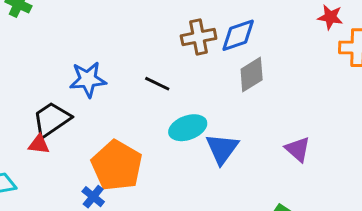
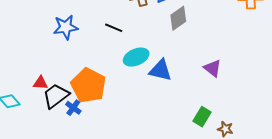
black trapezoid: (52, 119) -> (56, 96), moved
red triangle: (39, 144) -> (41, 83), moved
blue triangle: (222, 149) -> (160, 70), turned -50

